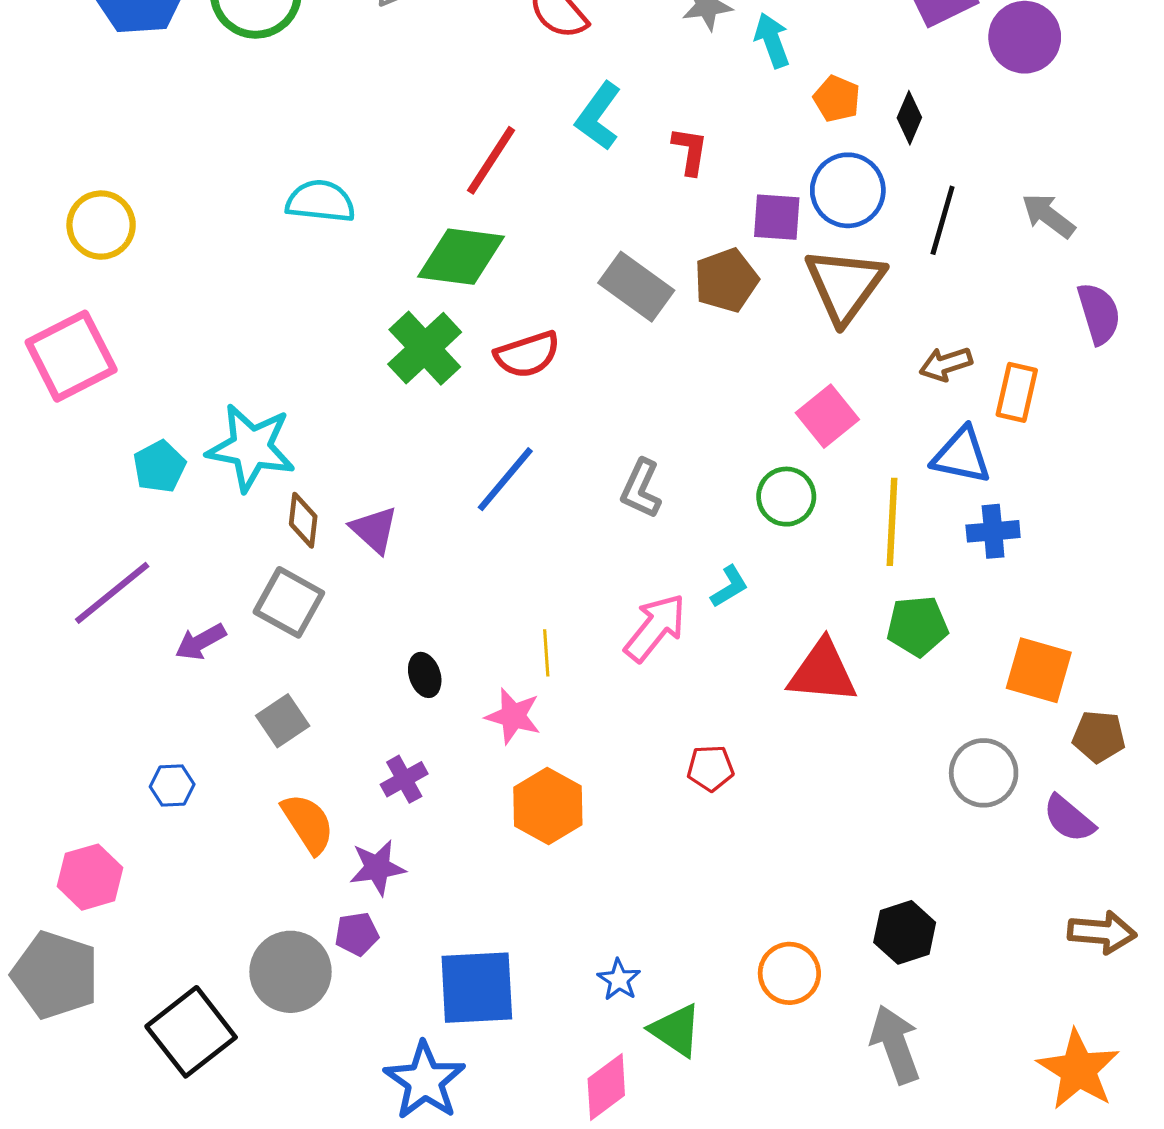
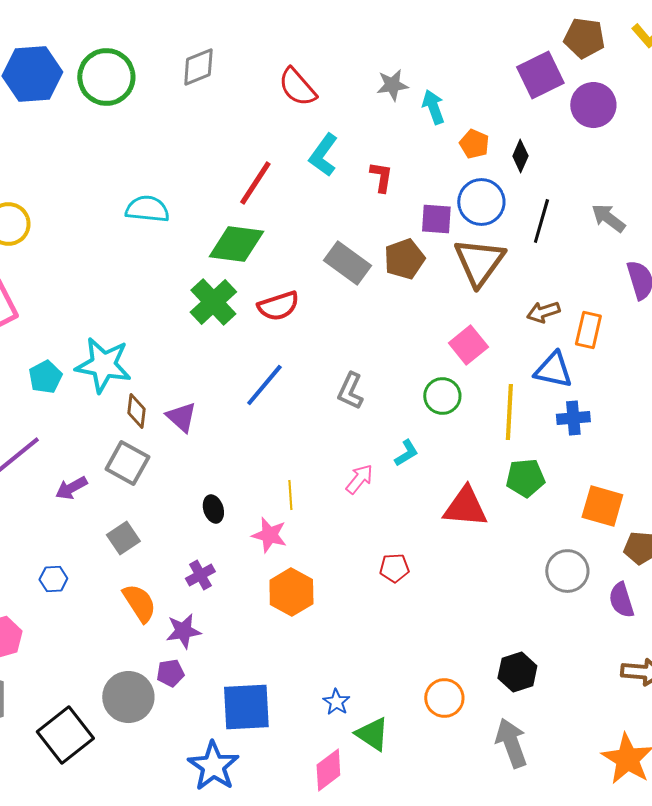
pink arrow: (655, 628) -> (359, 479), size x0.7
purple semicircle: (1069, 819) -> (621, 600), turned 33

